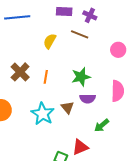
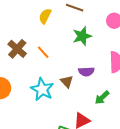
orange line: (46, 77) -> (43, 52), turned -48
green star: (81, 77) -> (82, 36), moved

